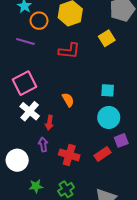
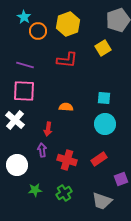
purple line: (25, 41) -> (25, 65), moved
pink square: (24, 83) -> (24, 91), turned 30
orange semicircle: (68, 100) -> (66, 107), turned -56
white cross: (30, 111) -> (15, 120), moved
purple square: (121, 140) -> (121, 179), moved

